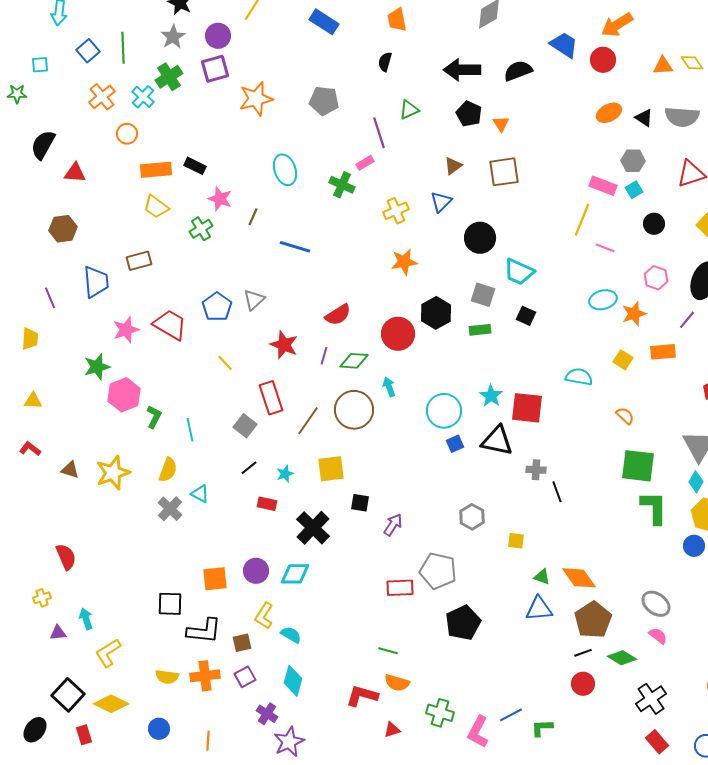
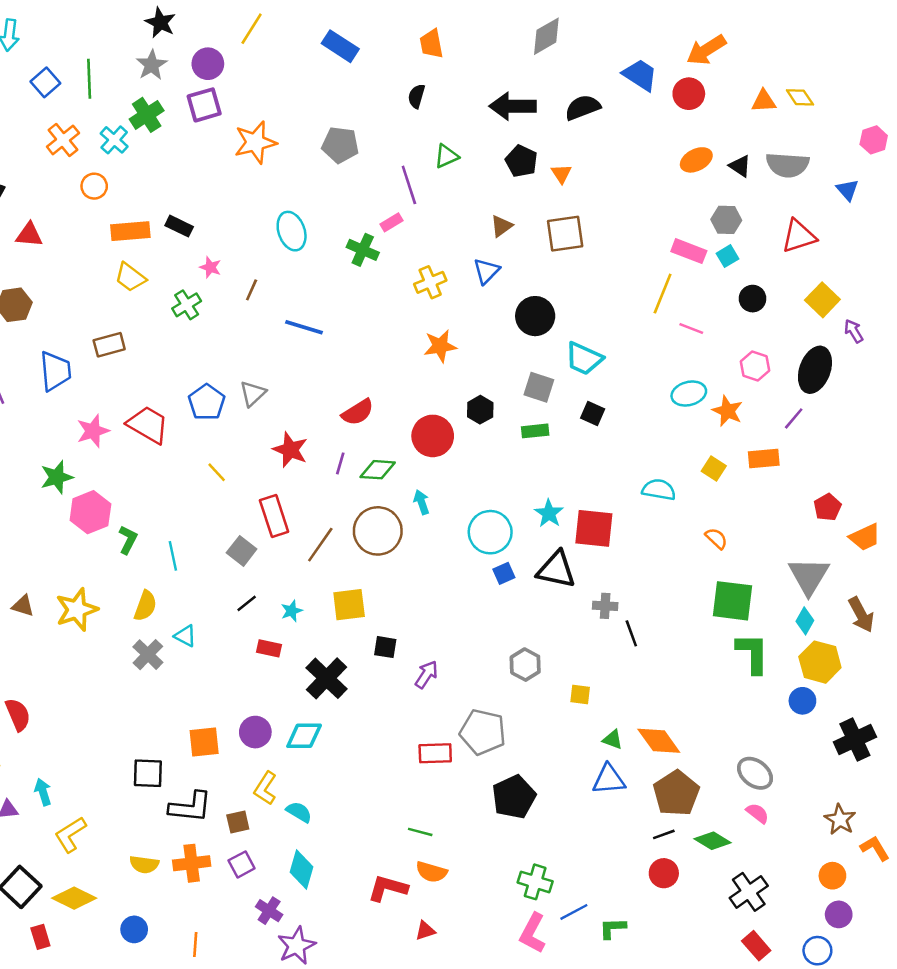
pink star: (220, 199) -> (210, 267), size x0.7
black hexagon: (436, 313) -> (480, 410), size x0.7
orange star: (634, 314) -> (728, 411), turned -30
green cross: (440, 713) -> (535, 882), moved

